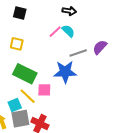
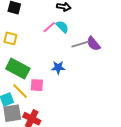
purple semicircle: (100, 47) -> (93, 44), turned -84
gray line: (78, 53) -> (80, 44), moved
blue star: (65, 72) -> (58, 68), size x0.6

